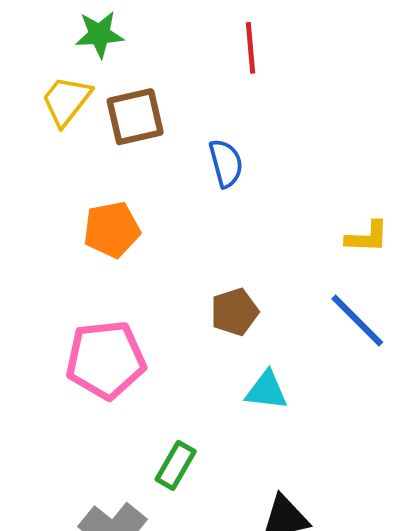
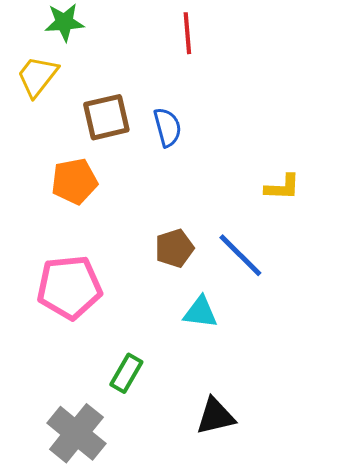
brown square: (135, 117) -> (106, 117), moved
blue line: (357, 320) -> (240, 255), moved

